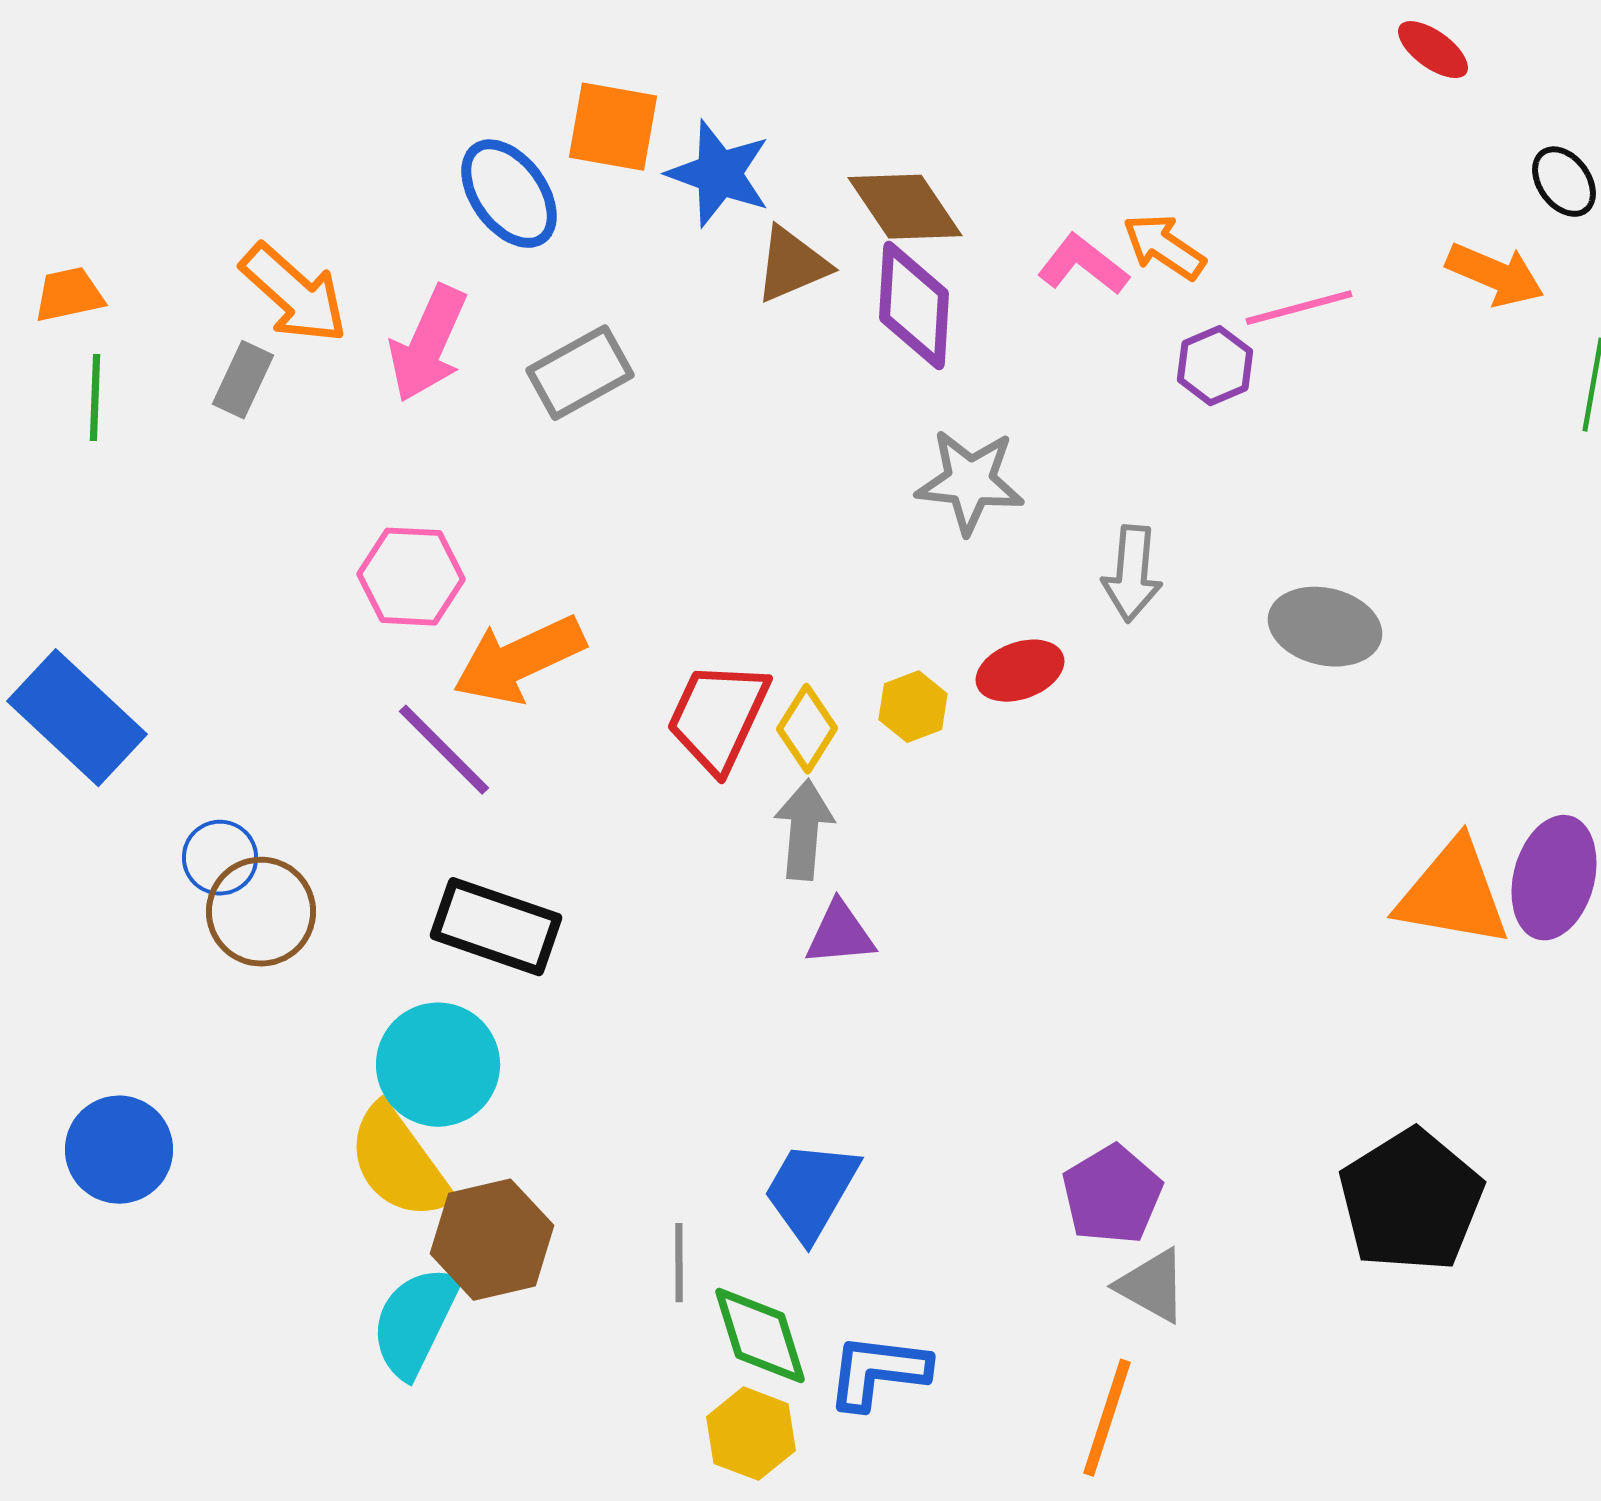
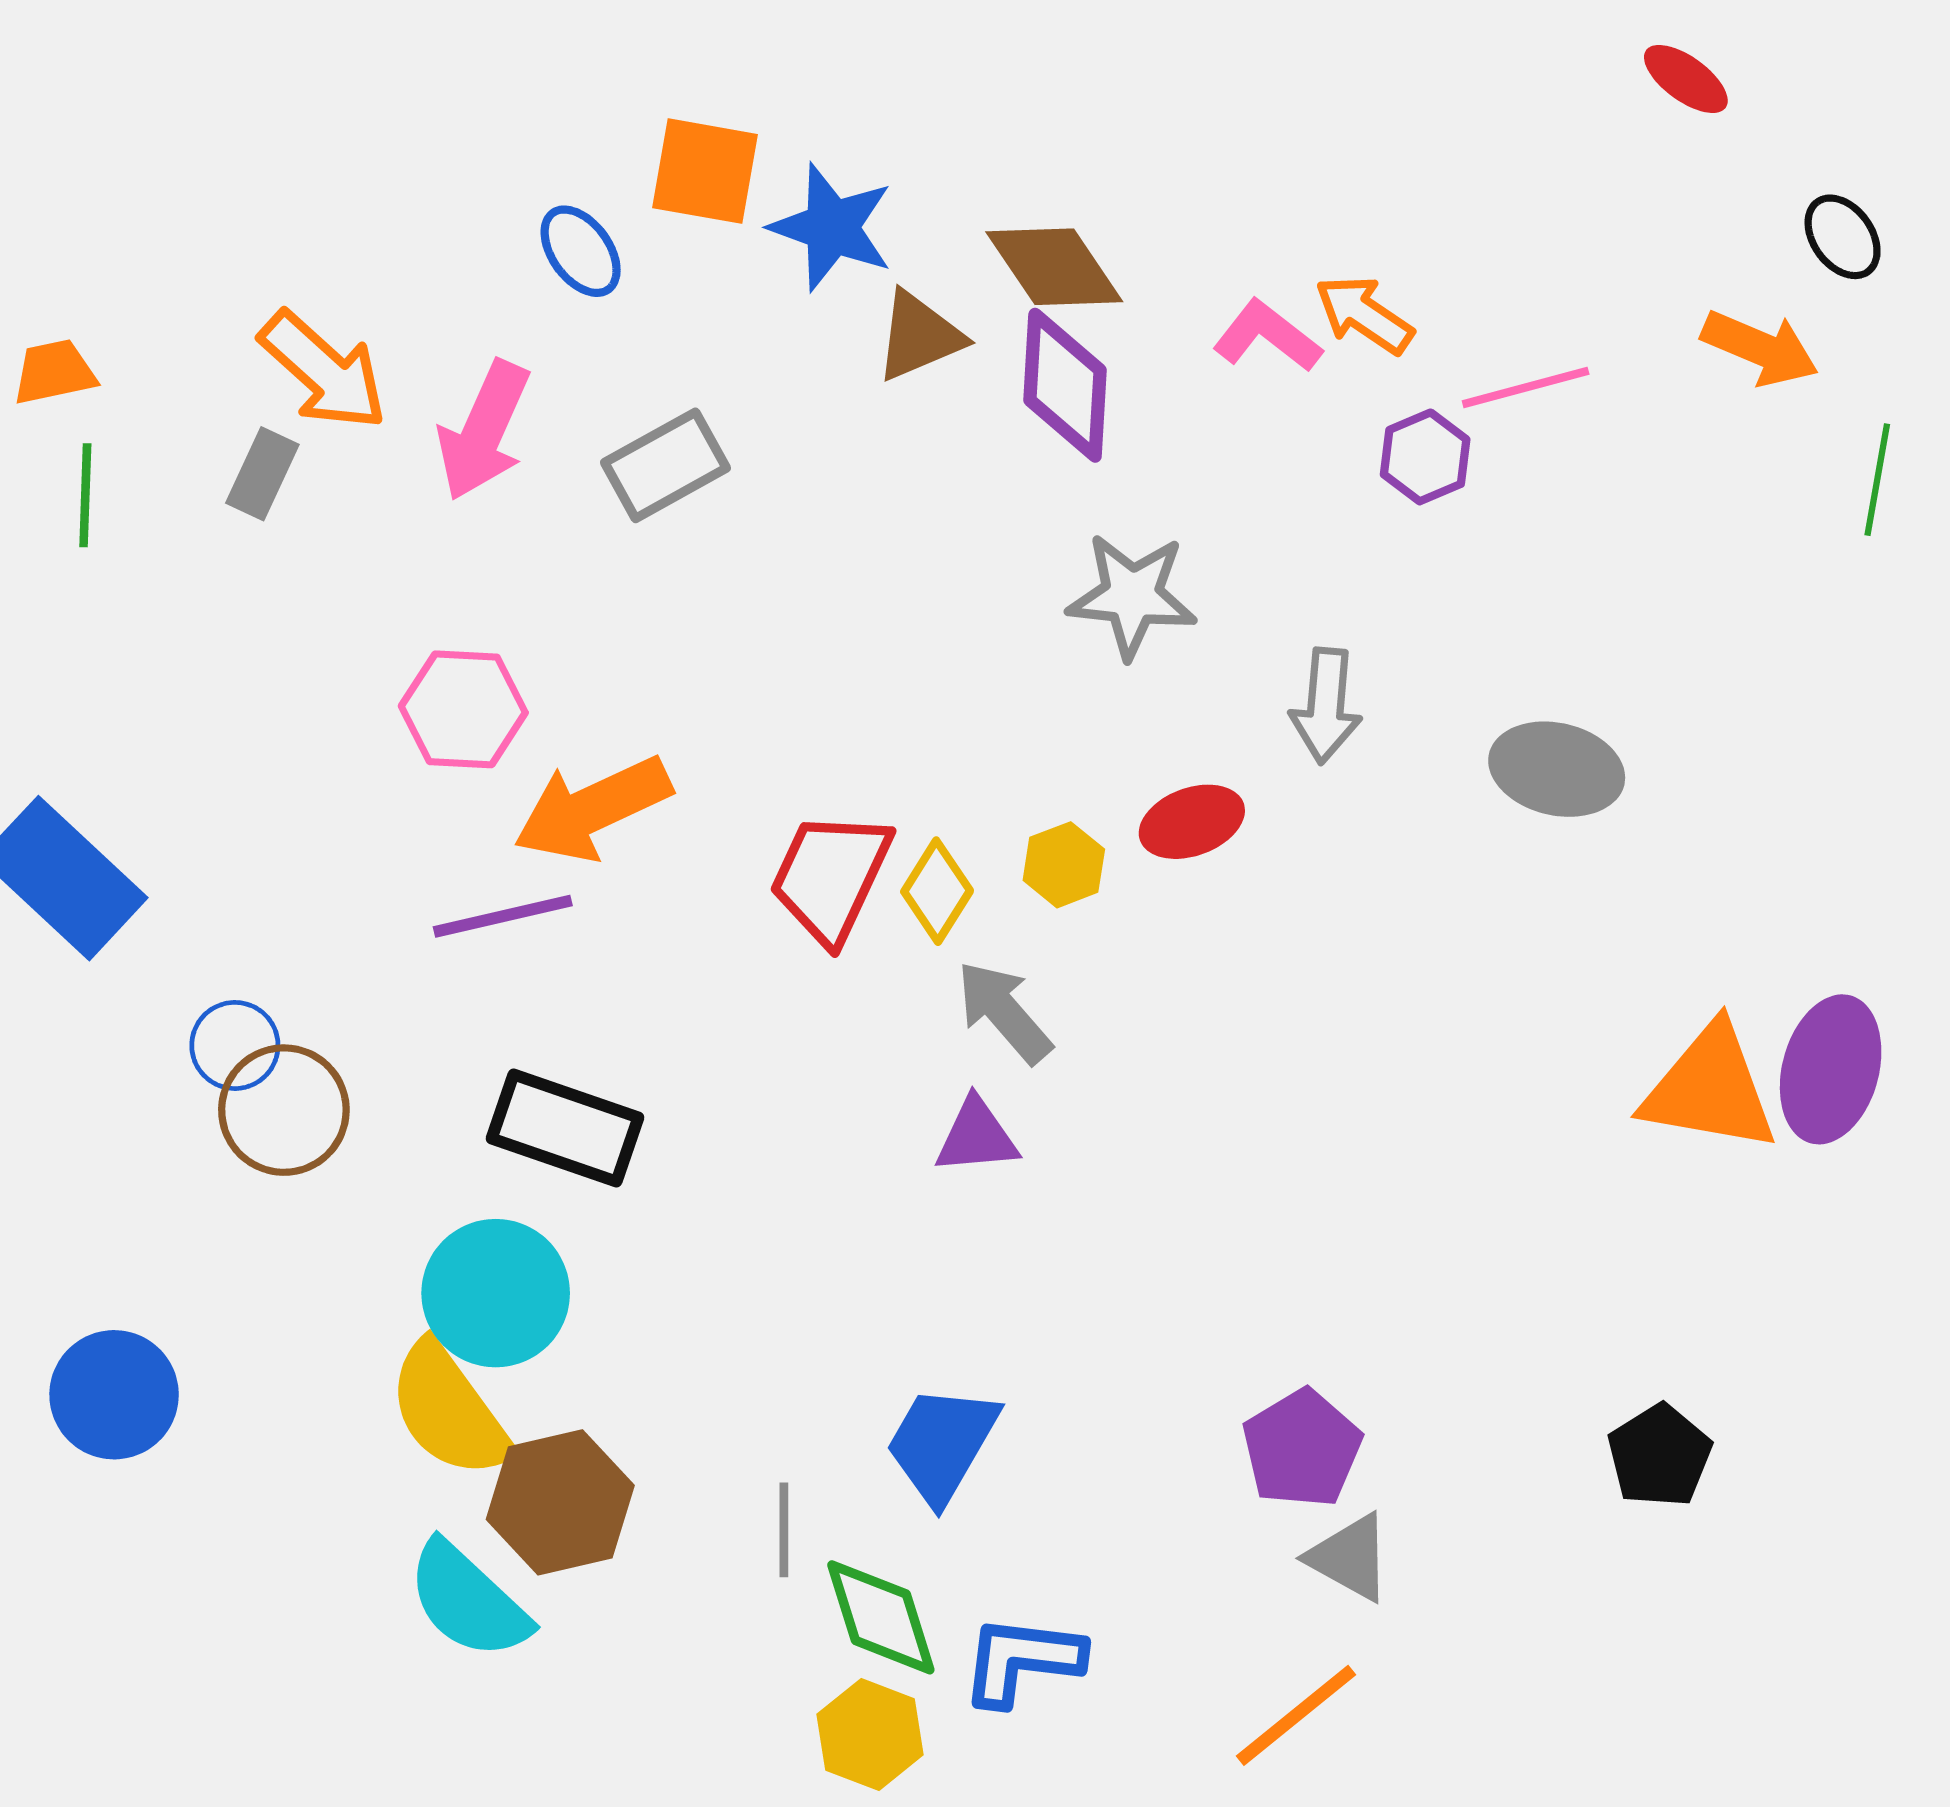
blue ellipse: (509, 194) -> (581, 251), size x0.7
purple line: (444, 750) -> (503, 916), turned -58
gray arrow: (804, 830) -> (1004, 1012), moved, turned -46
black pentagon: (1411, 1201) -> (1660, 1456), size x0.6
cyan semicircle: (415, 1322) -> (468, 1601), turned -73
orange line: (1107, 1418) -> (1296, 1715), turned 33

